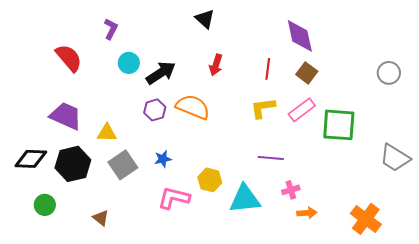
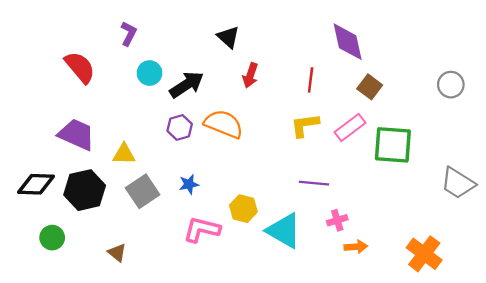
black triangle: (205, 19) -> (228, 37), moved
brown square: (307, 73) -> (370, 87), moved
cyan triangle: (245, 199) -> (284, 231), turned 36

